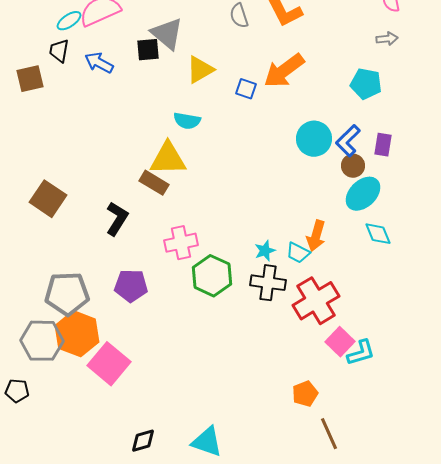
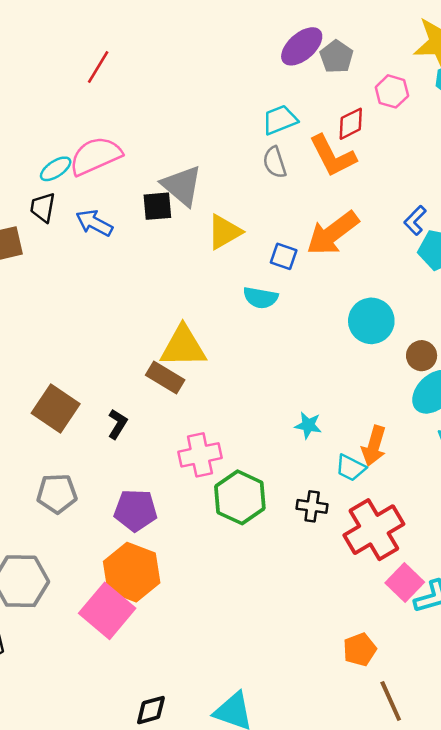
cyan semicircle: (187, 121) -> (260, 298), moved
blue L-shape: (348, 141) -> (415, 220), moved, size x0.7
brown square: (48, 199) -> (56, 408), moved
black L-shape: (117, 219) -> (117, 424), size x0.7
cyan star: (265, 251) -> (308, 425), moved, turned 30
black cross: (268, 283) -> (312, 506), size x0.7
gray pentagon: (67, 294) -> (57, 494), moved, size x0.7
orange hexagon: (77, 334) -> (132, 572), moved

